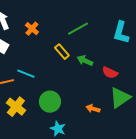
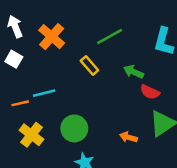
orange cross: (32, 29) -> (52, 37), size x1.5
green arrow: (85, 61) -> (133, 72), moved
cyan line: (26, 74) -> (44, 93), turned -36

